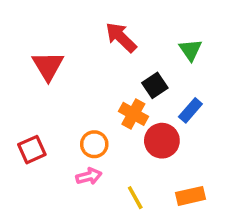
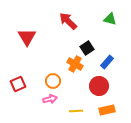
green triangle: (190, 50) -> (110, 19), moved, turned -40
red circle: (162, 141) -> (99, 86), moved
yellow line: (135, 198) -> (76, 111), turned -64

